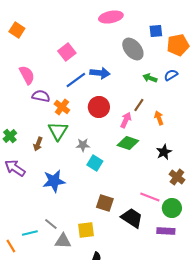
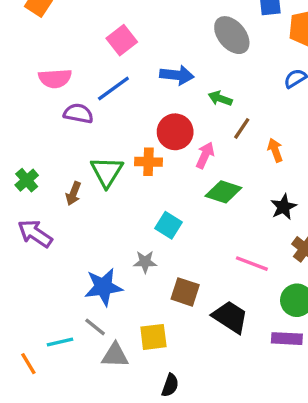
pink semicircle: (27, 75) -> (55, 78), turned 114
green arrow: (150, 78) -> (220, 98), moved
blue line: (76, 80) -> (113, 88), moved
orange cross: (62, 107) -> (148, 162), moved, turned -35
pink arrow: (126, 120) -> (205, 155), moved
gray star: (83, 145) -> (145, 262), moved
blue star: (54, 181) -> (103, 287), moved
pink line: (150, 197) -> (252, 264), moved

